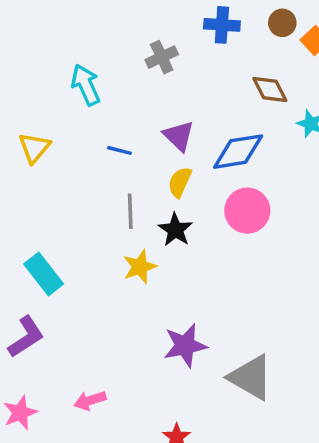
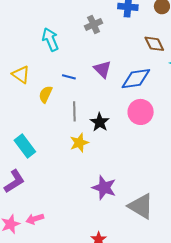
yellow triangle: (35, 148) -> (21, 75), turned -36
yellow semicircle: (180, 182) -> (46, 94), moved
purple star: (185, 345) -> (104, 188), turned 30
pink arrow: (90, 401) -> (35, 219), moved

